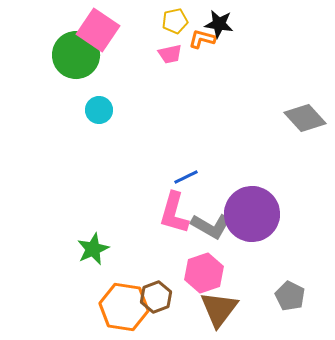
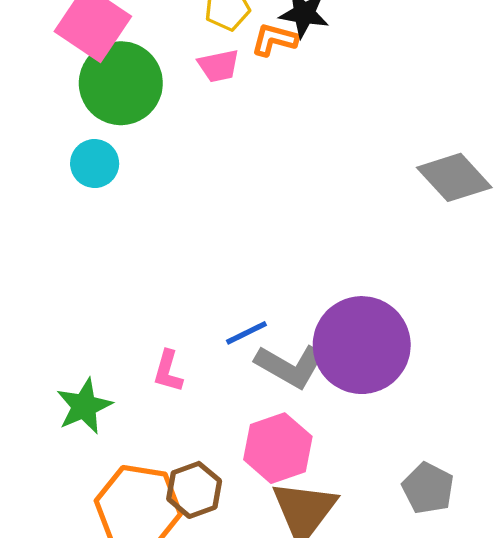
green circle: (76, 55) -> (121, 83), moved
blue line: (186, 177) -> (246, 333), moved
pink L-shape: (174, 213) -> (168, 371), moved, size x0.6

